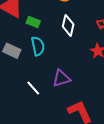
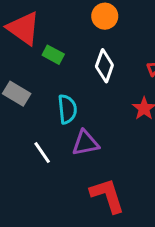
cyan semicircle: (38, 46) -> (67, 109), moved

